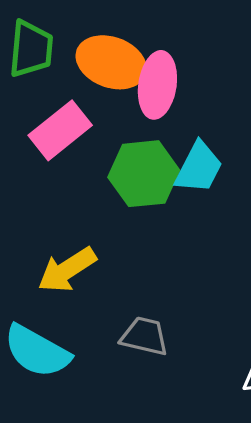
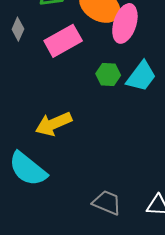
green hexagon: (144, 174) -> (108, 75), size x0.6
gray trapezoid: (144, 336) -> (107, 203), moved

